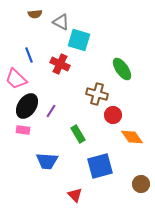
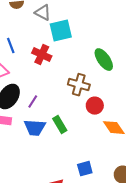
cyan square: (79, 40) -> (61, 31), turned -30
blue trapezoid: (47, 161) -> (35, 128), moved
blue square: (100, 166) -> (85, 169), moved, size x0.6

